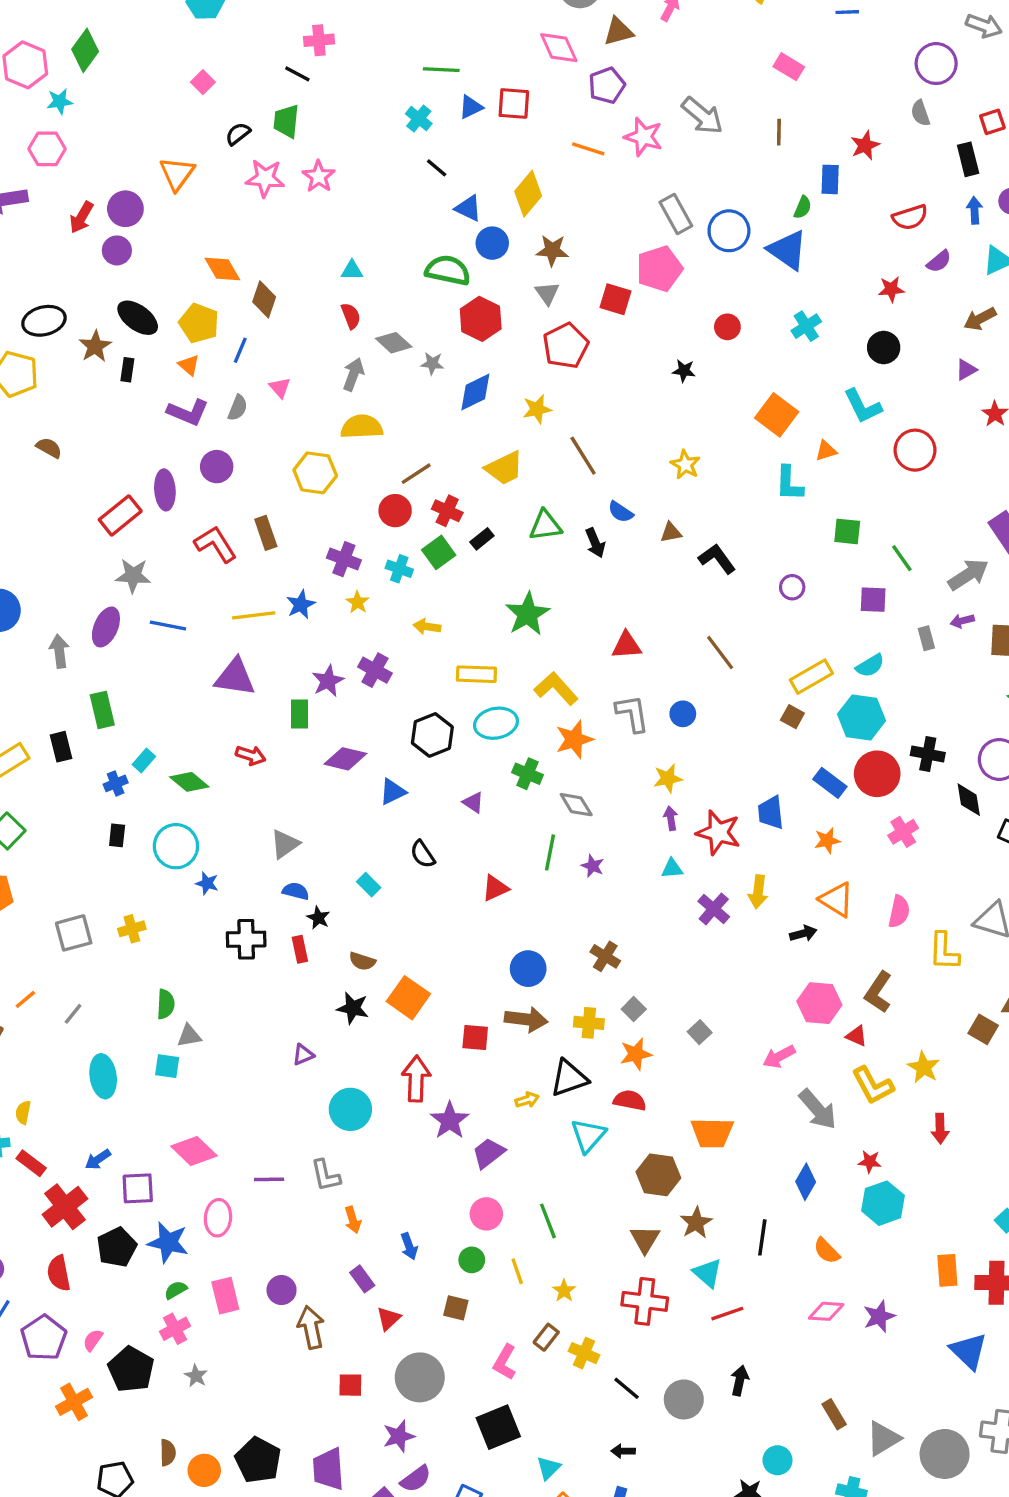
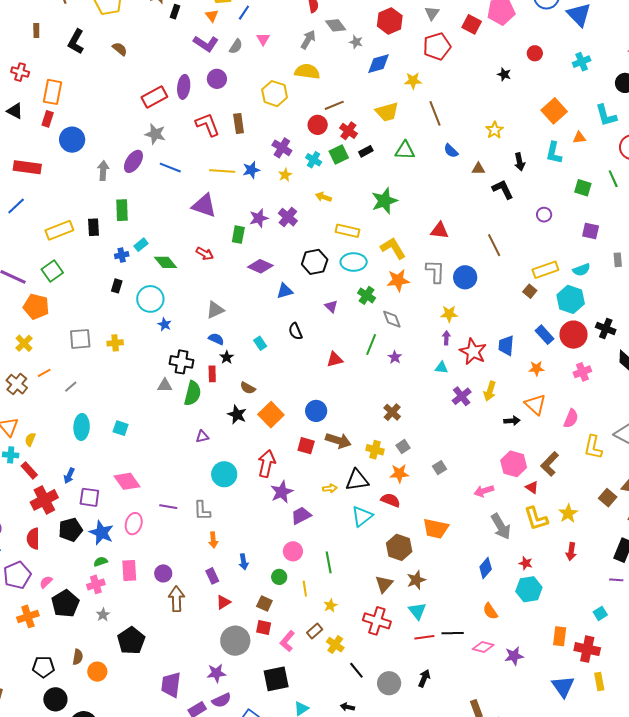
black arrow: (595, 543) -> (520, 162), moved
green line: (902, 558) -> (613, 179), moved
blue circle: (683, 714) -> (465, 277), size x1.5
blue circle: (528, 969) -> (316, 411), moved
green semicircle: (166, 1004) -> (193, 393), moved, size x1.4
gray triangle: (189, 1036) -> (165, 385), moved
blue arrow: (98, 1159) -> (69, 476), turned -42
black line: (762, 1237) -> (453, 633), moved, turned 70
red square: (350, 1385) -> (264, 627), moved
black pentagon: (258, 1460) -> (131, 641), moved

